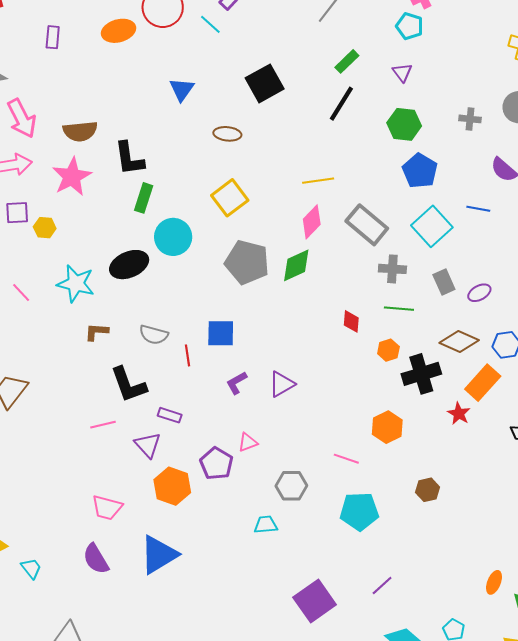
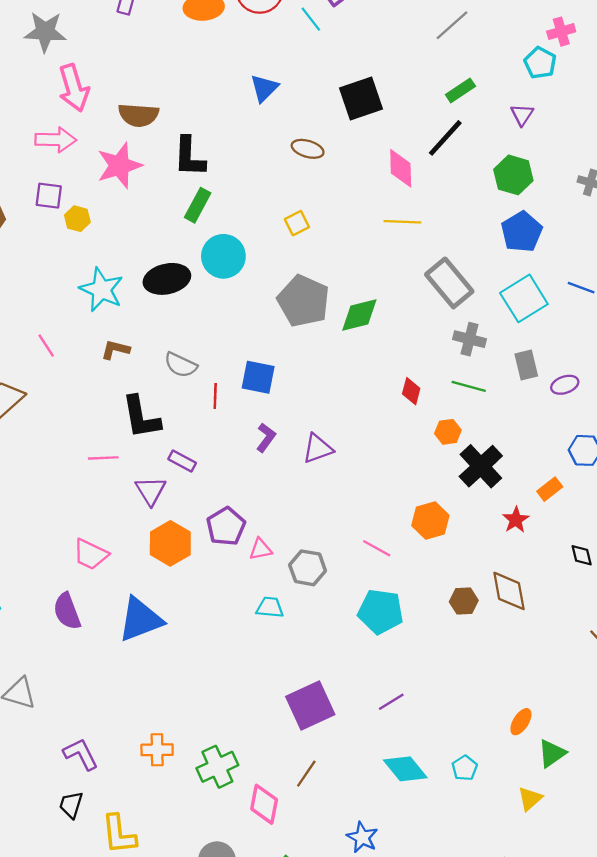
yellow square: (230, 198) -> (297, 223), size x0.6
pink diamond: (312, 222) -> (401, 168), moved, turned -56
pink line: (21, 293) -> (46, 346), moved
brown diamond: (459, 342) -> (509, 591), moved, turned 45
black cross: (421, 374) -> (481, 466), turned -36
purple L-shape: (237, 383) -> (266, 438), turned 145
orange rectangle: (483, 383) -> (550, 489), size x0.6
pink triangle: (248, 442) -> (261, 549), moved

